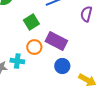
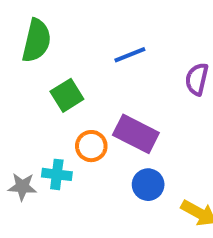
green square: (31, 22) -> (67, 95), moved

